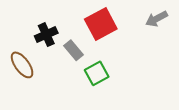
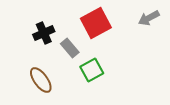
brown ellipse: (22, 65) -> (41, 80), moved

